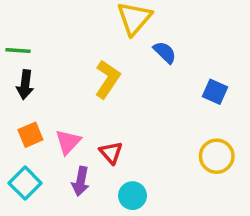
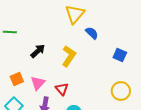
yellow L-shape: (107, 79) -> (69, 56), moved
black arrow: (25, 85) -> (38, 51), moved, turned -140

